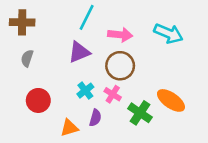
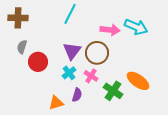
pink arrow: (120, 35) -> (110, 30), moved
purple triangle: (79, 52) -> (72, 51), moved, turned -30
red circle: (38, 100) -> (38, 62), moved

